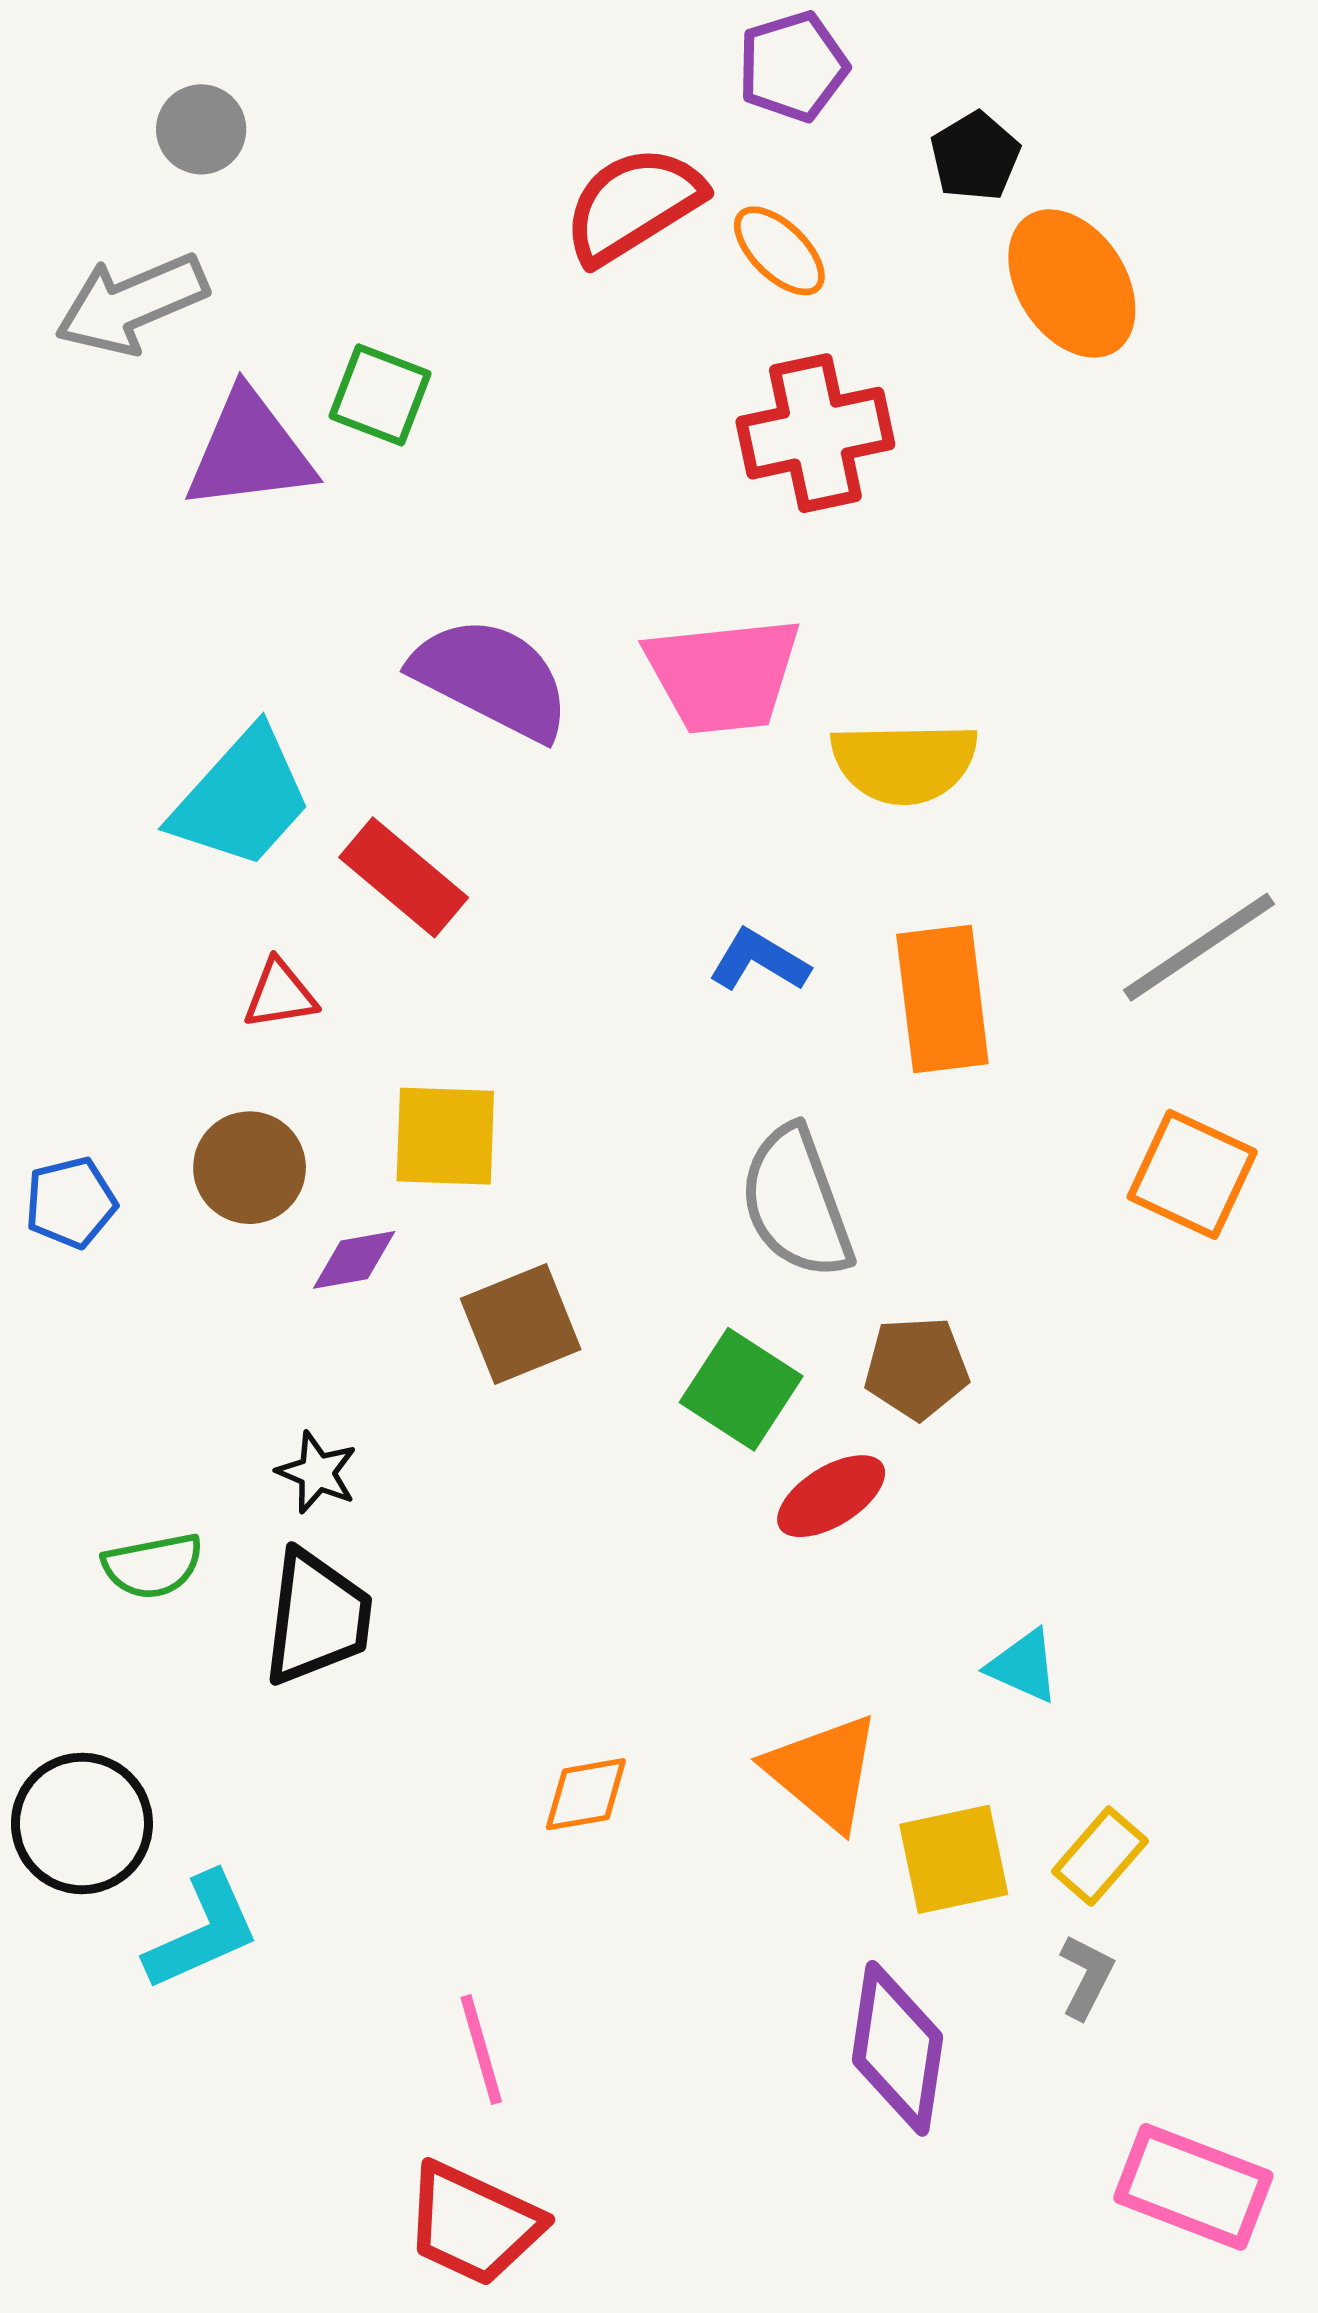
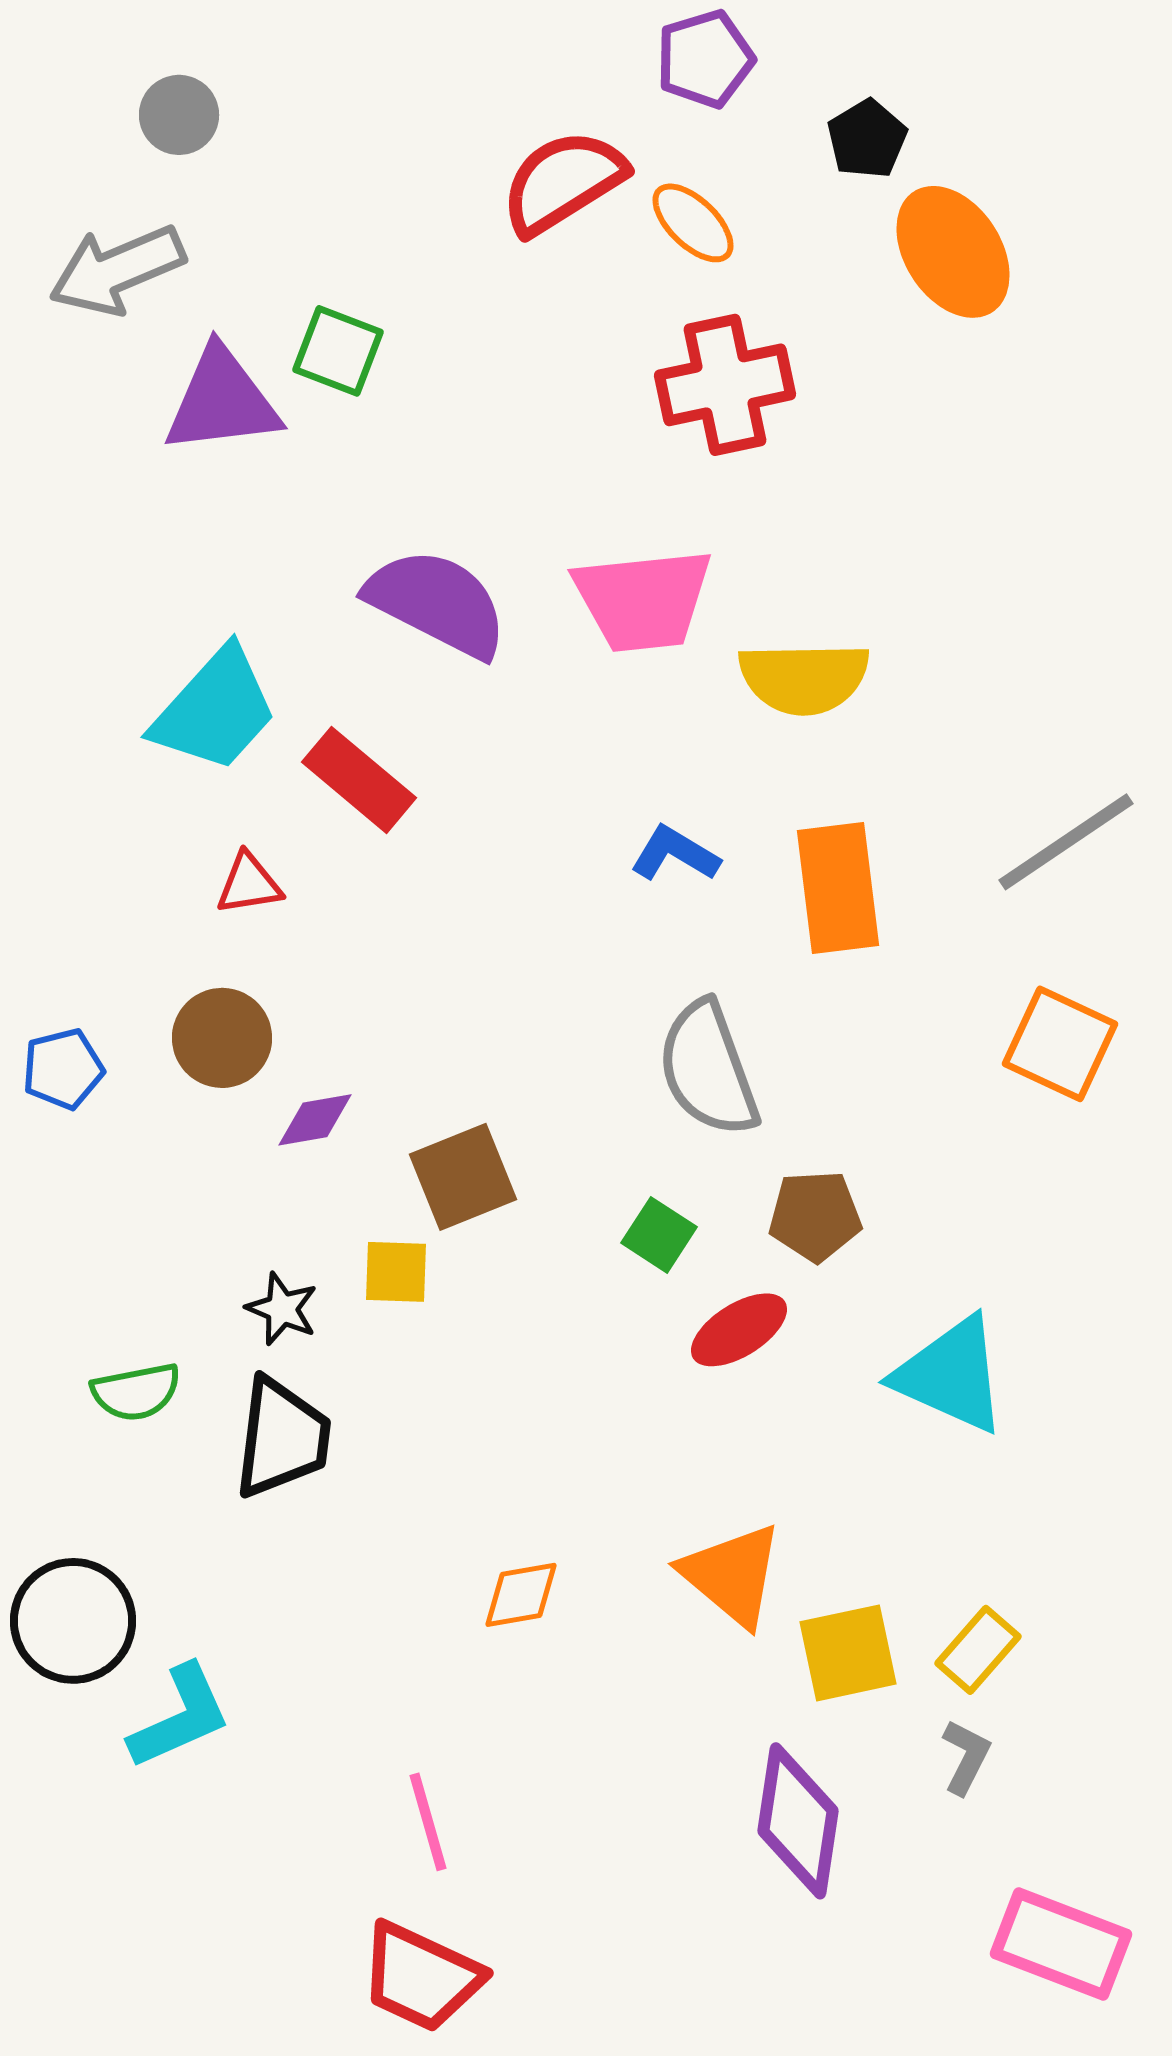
yellow square: (445, 1136) -> (396, 1272), moved, size x0.7
green square: (741, 1389) -> (659, 1235), size x0.7
cyan triangle: (1023, 1666) -> (951, 1375), moved, size x1.8

